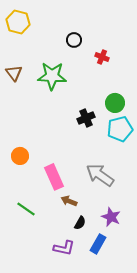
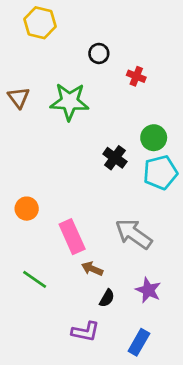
yellow hexagon: (18, 22) -> (40, 23), moved
black cross: (86, 118) -> (115, 158), turned -30
blue rectangle: (98, 244) -> (139, 342), moved

